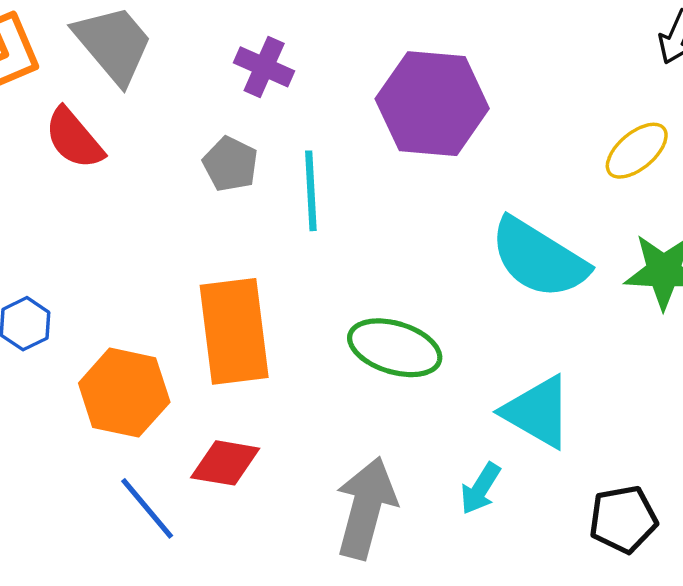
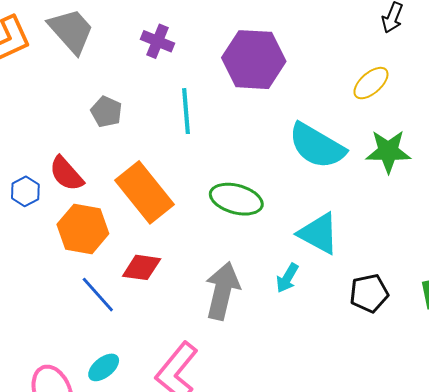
red semicircle: (74, 138) -> (66, 174), moved
gray pentagon: (230, 164) -> (106, 112), moved
orange rectangle: (234, 331) -> (145, 192), turned -30

